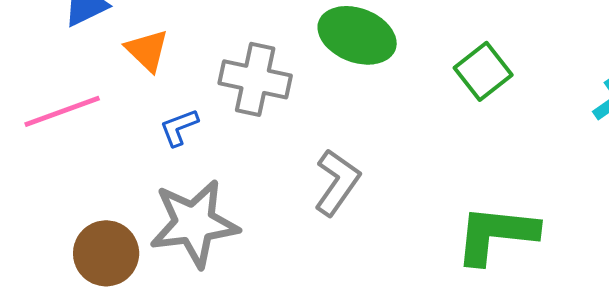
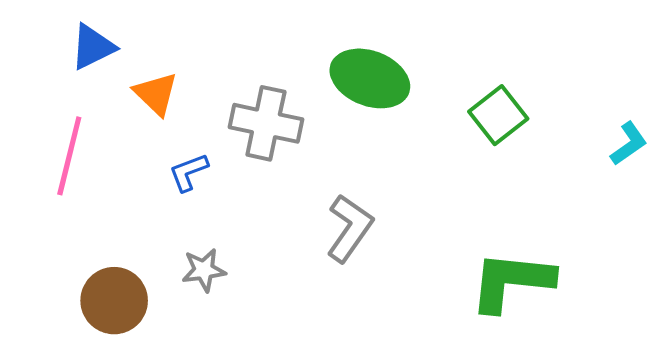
pink line: (62, 111) -> (69, 156), turned -56
gray star: (194, 223) -> (204, 270), size x0.5

